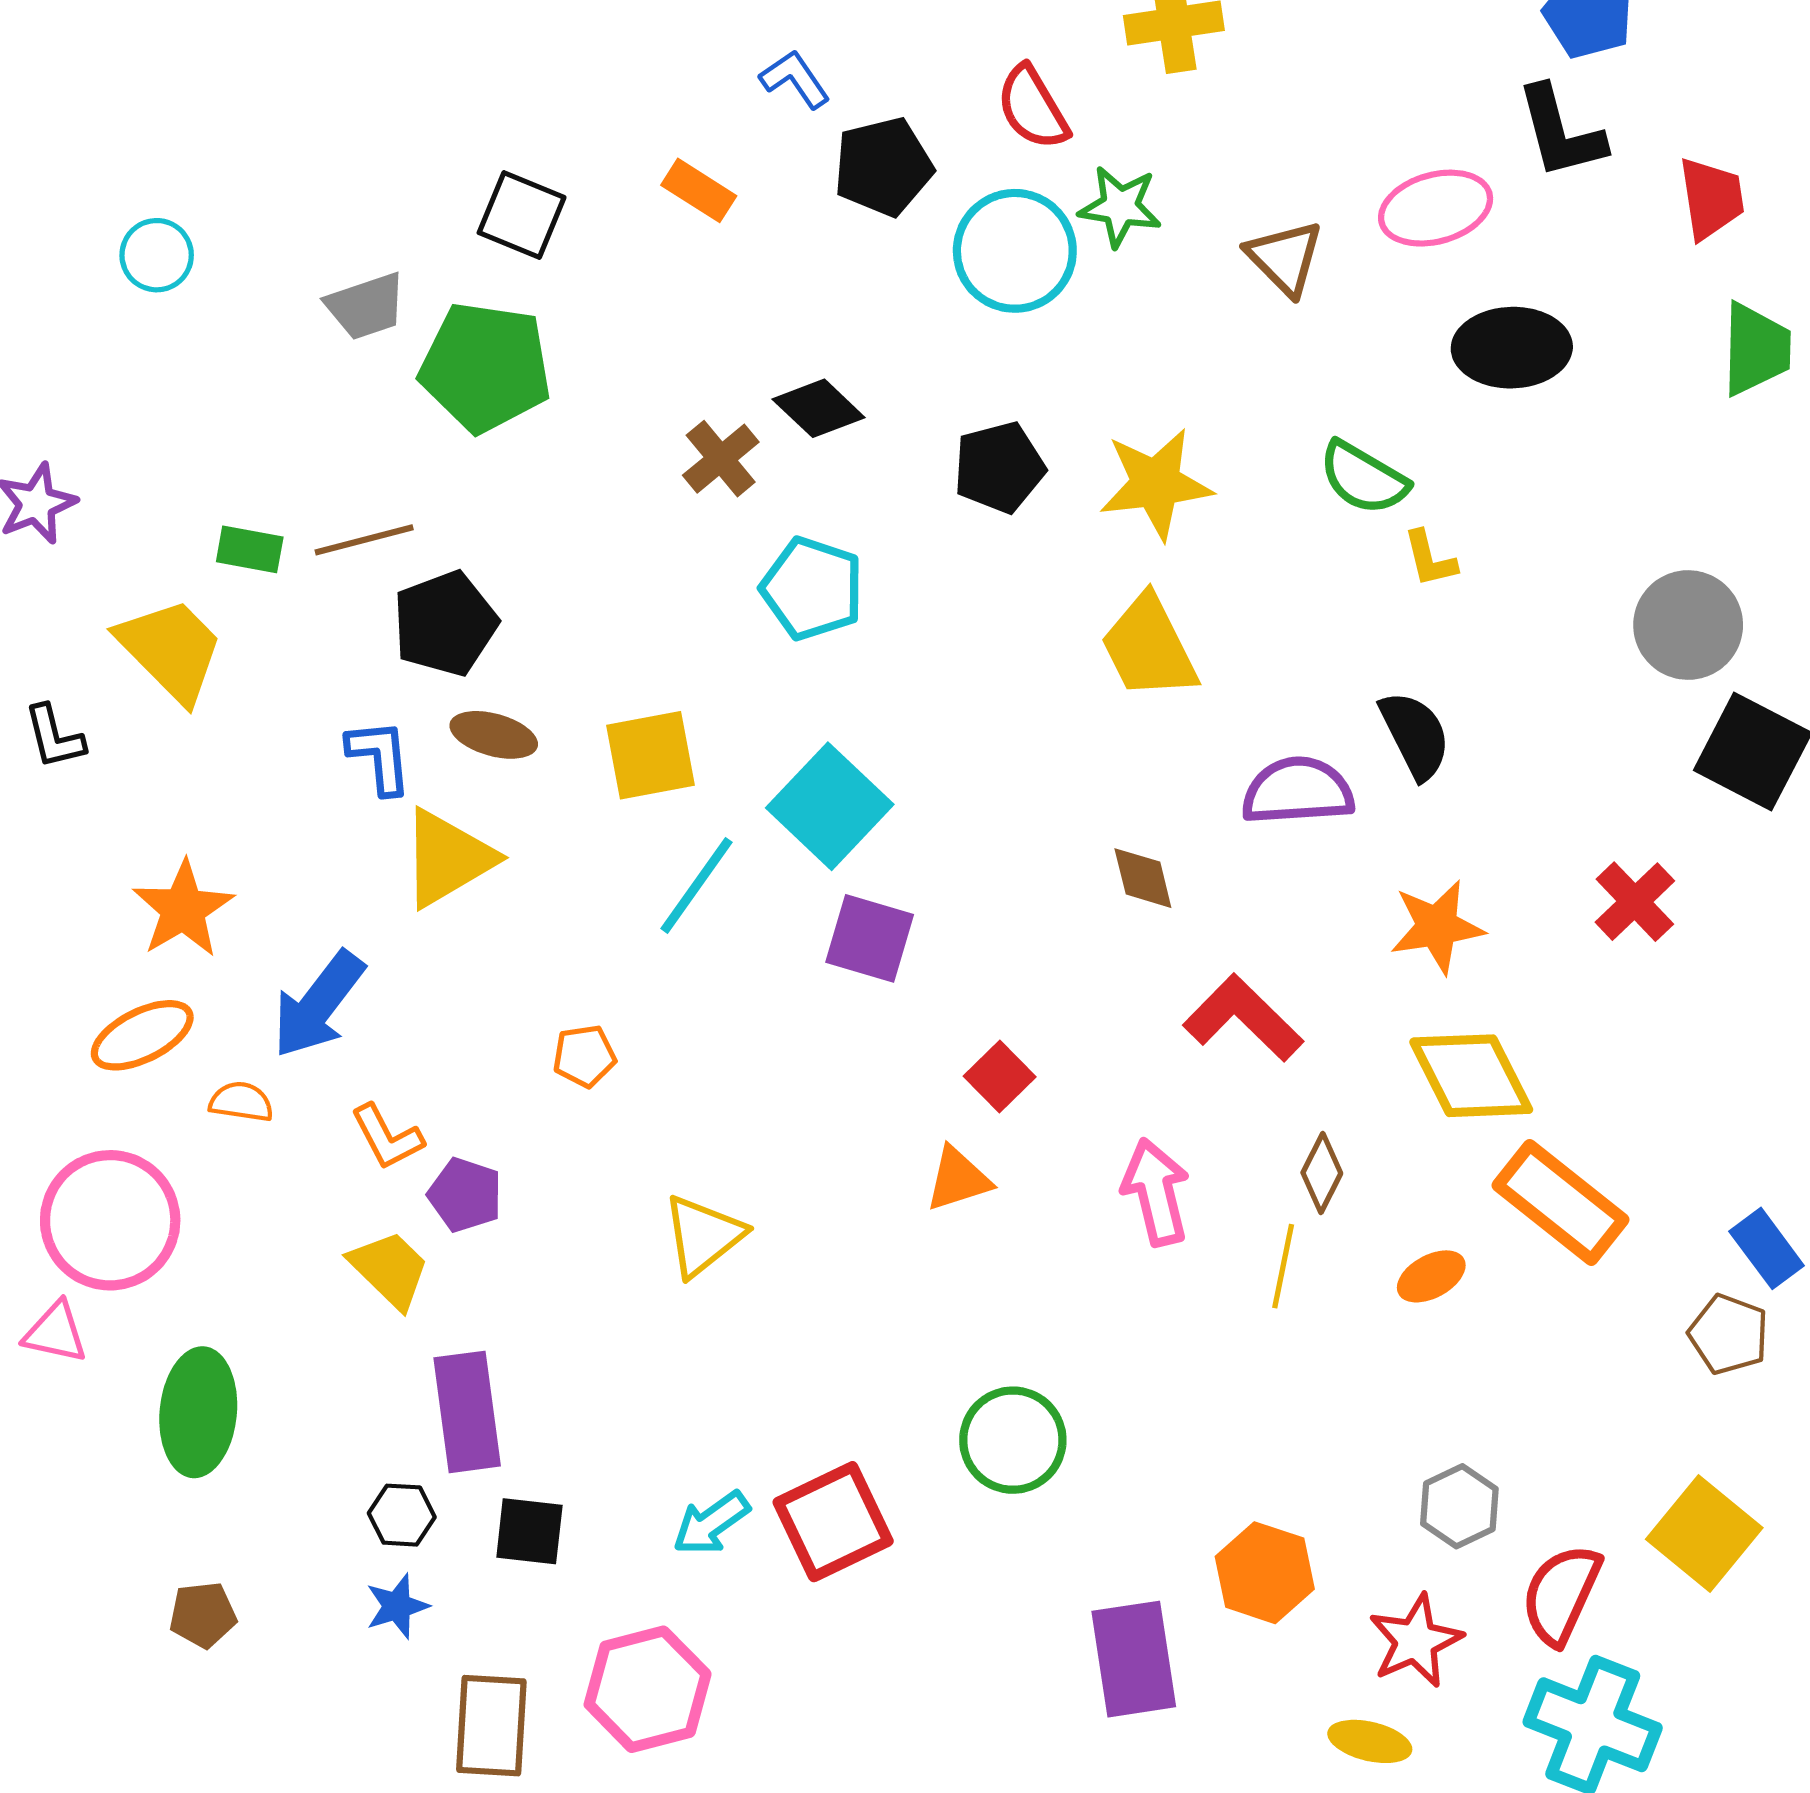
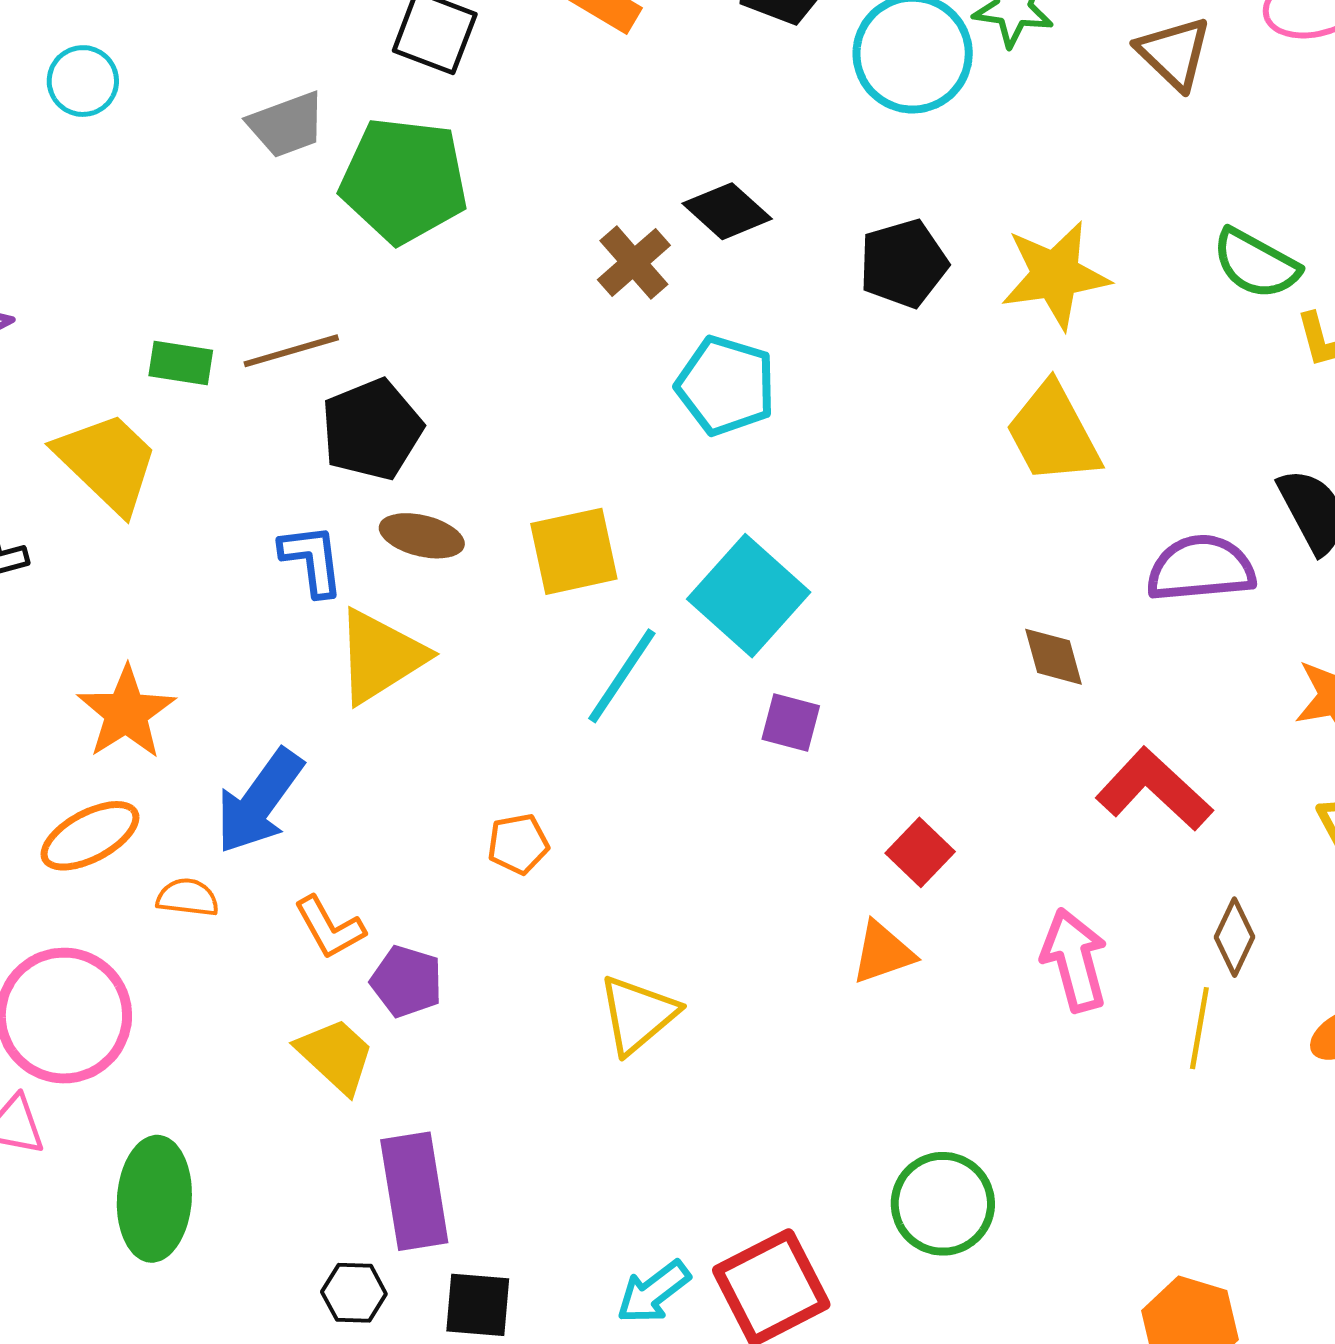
purple square: (870, 938) -> (791, 722), size x0.7

